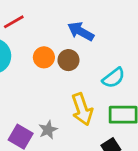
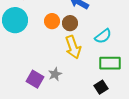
yellow arrow: (82, 109) -> (73, 47), moved

